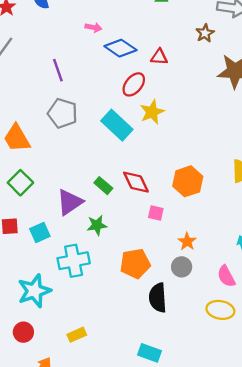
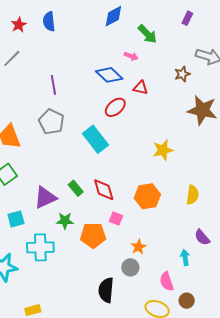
pink arrow: (93, 27) -> (131, 56), moved
yellow star: (152, 112) -> (163, 150), moved
orange pentagon: (135, 264) -> (93, 235), moved

